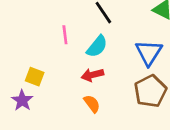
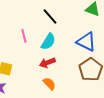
blue triangle: (149, 53) -> (86, 42), turned -30

